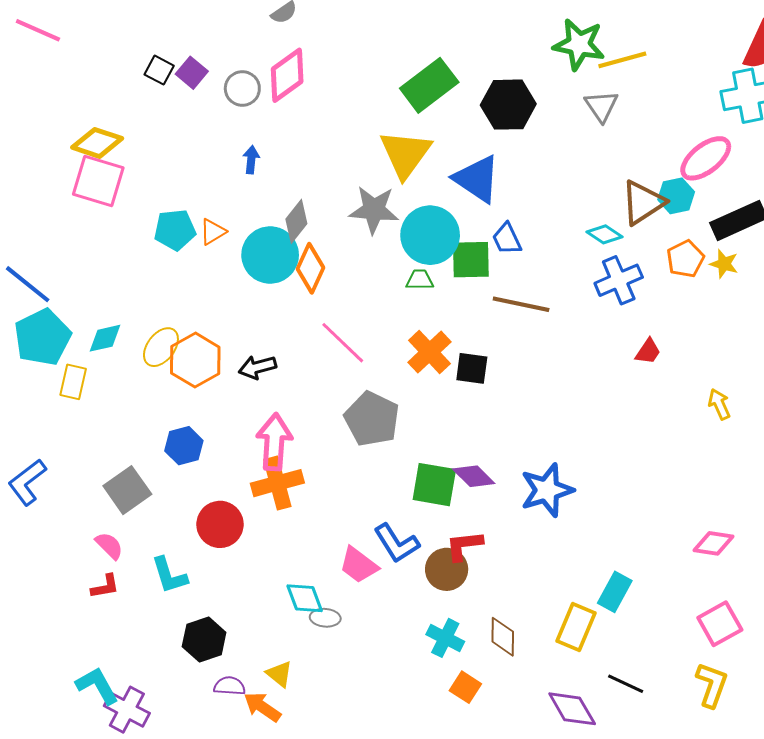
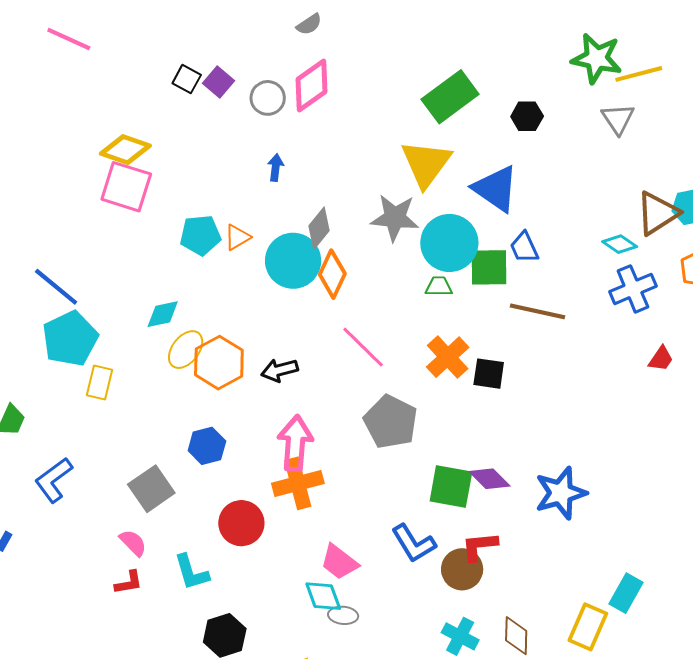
black hexagon: (508, 105) -> (527, 116), size x0.6
cyan diamond: (105, 338) -> (163, 314), moved
pink trapezoid: (359, 565) -> (339, 562), moved

